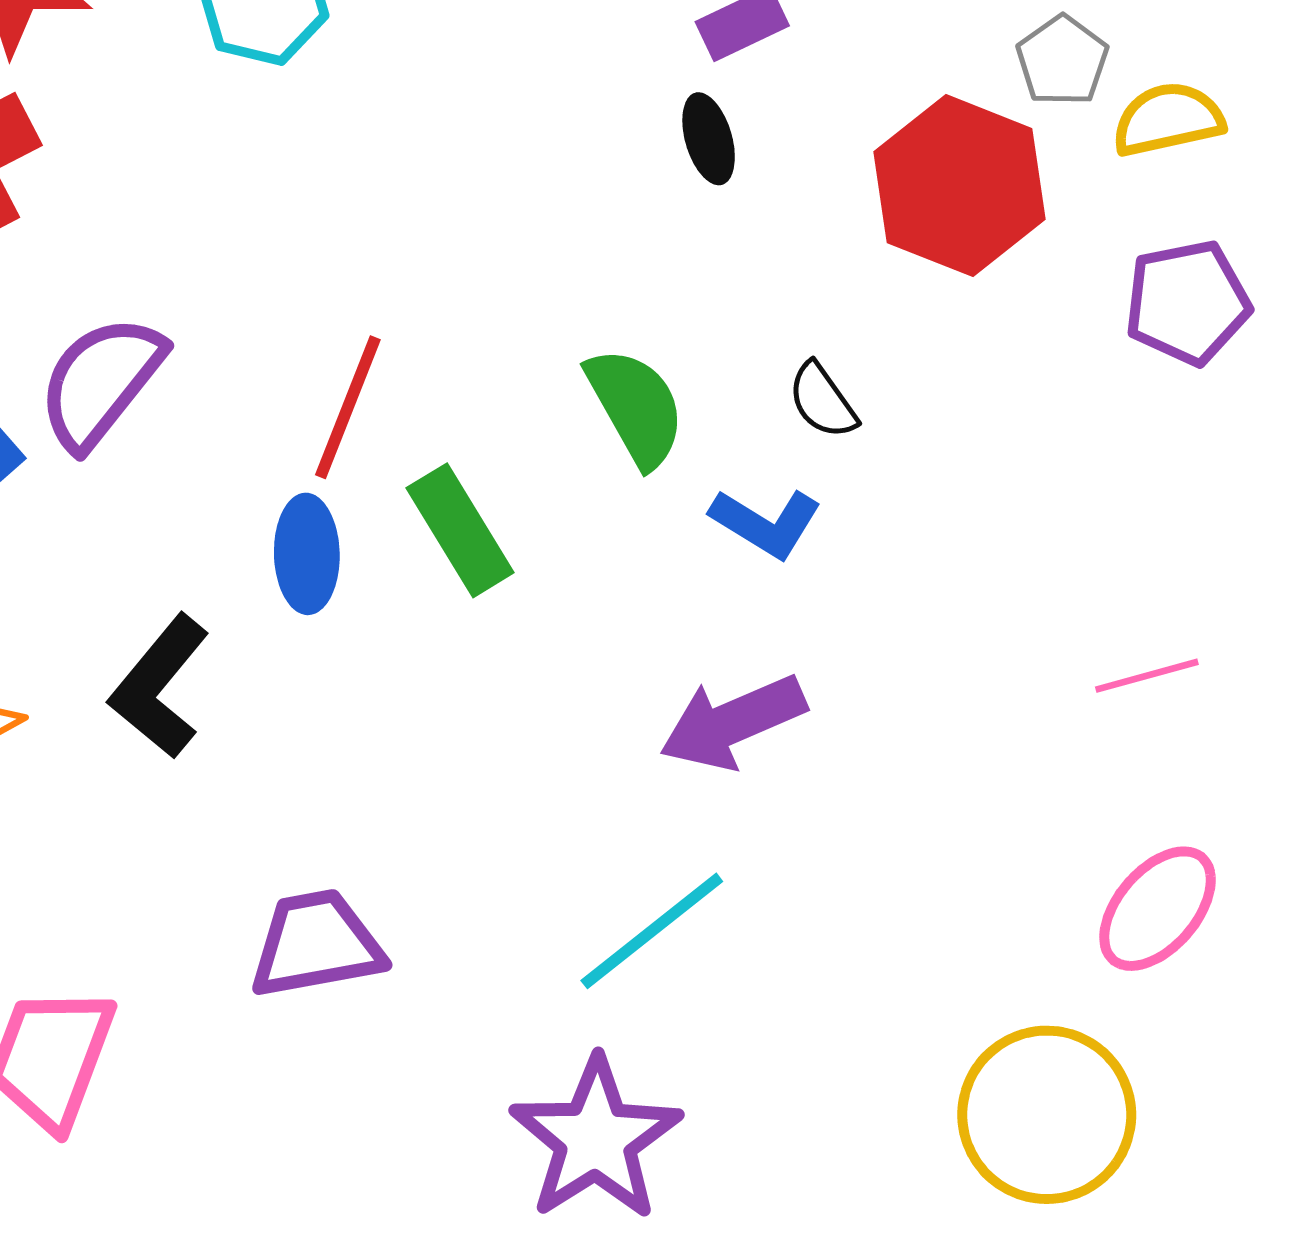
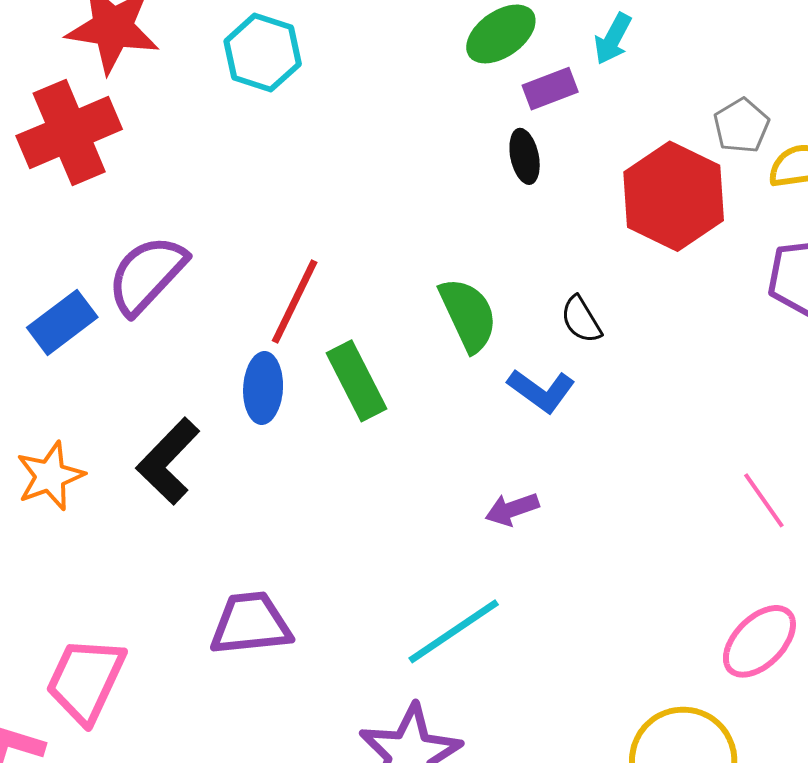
pink line: (1147, 676) -> (764, 500), turned 66
purple arrow: (733, 722) -> (512, 509), size x0.6

